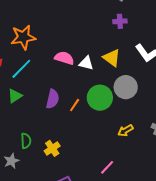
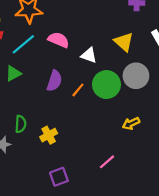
pink semicircle: (64, 58) -> (59, 40), moved
white triangle: (86, 63) -> (89, 55), moved

